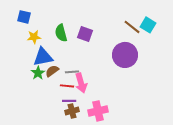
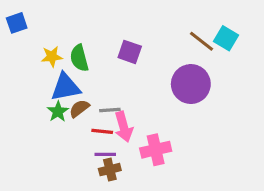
blue square: (24, 17) -> (17, 23), moved, turned -32
green semicircle: (61, 33) -> (79, 58), moved
pink cross: (98, 111) -> (156, 150), moved

